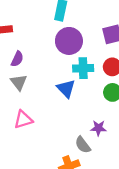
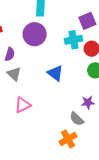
purple circle: (69, 41) -> (35, 34), moved
cyan cross: (83, 68) -> (73, 40), moved

